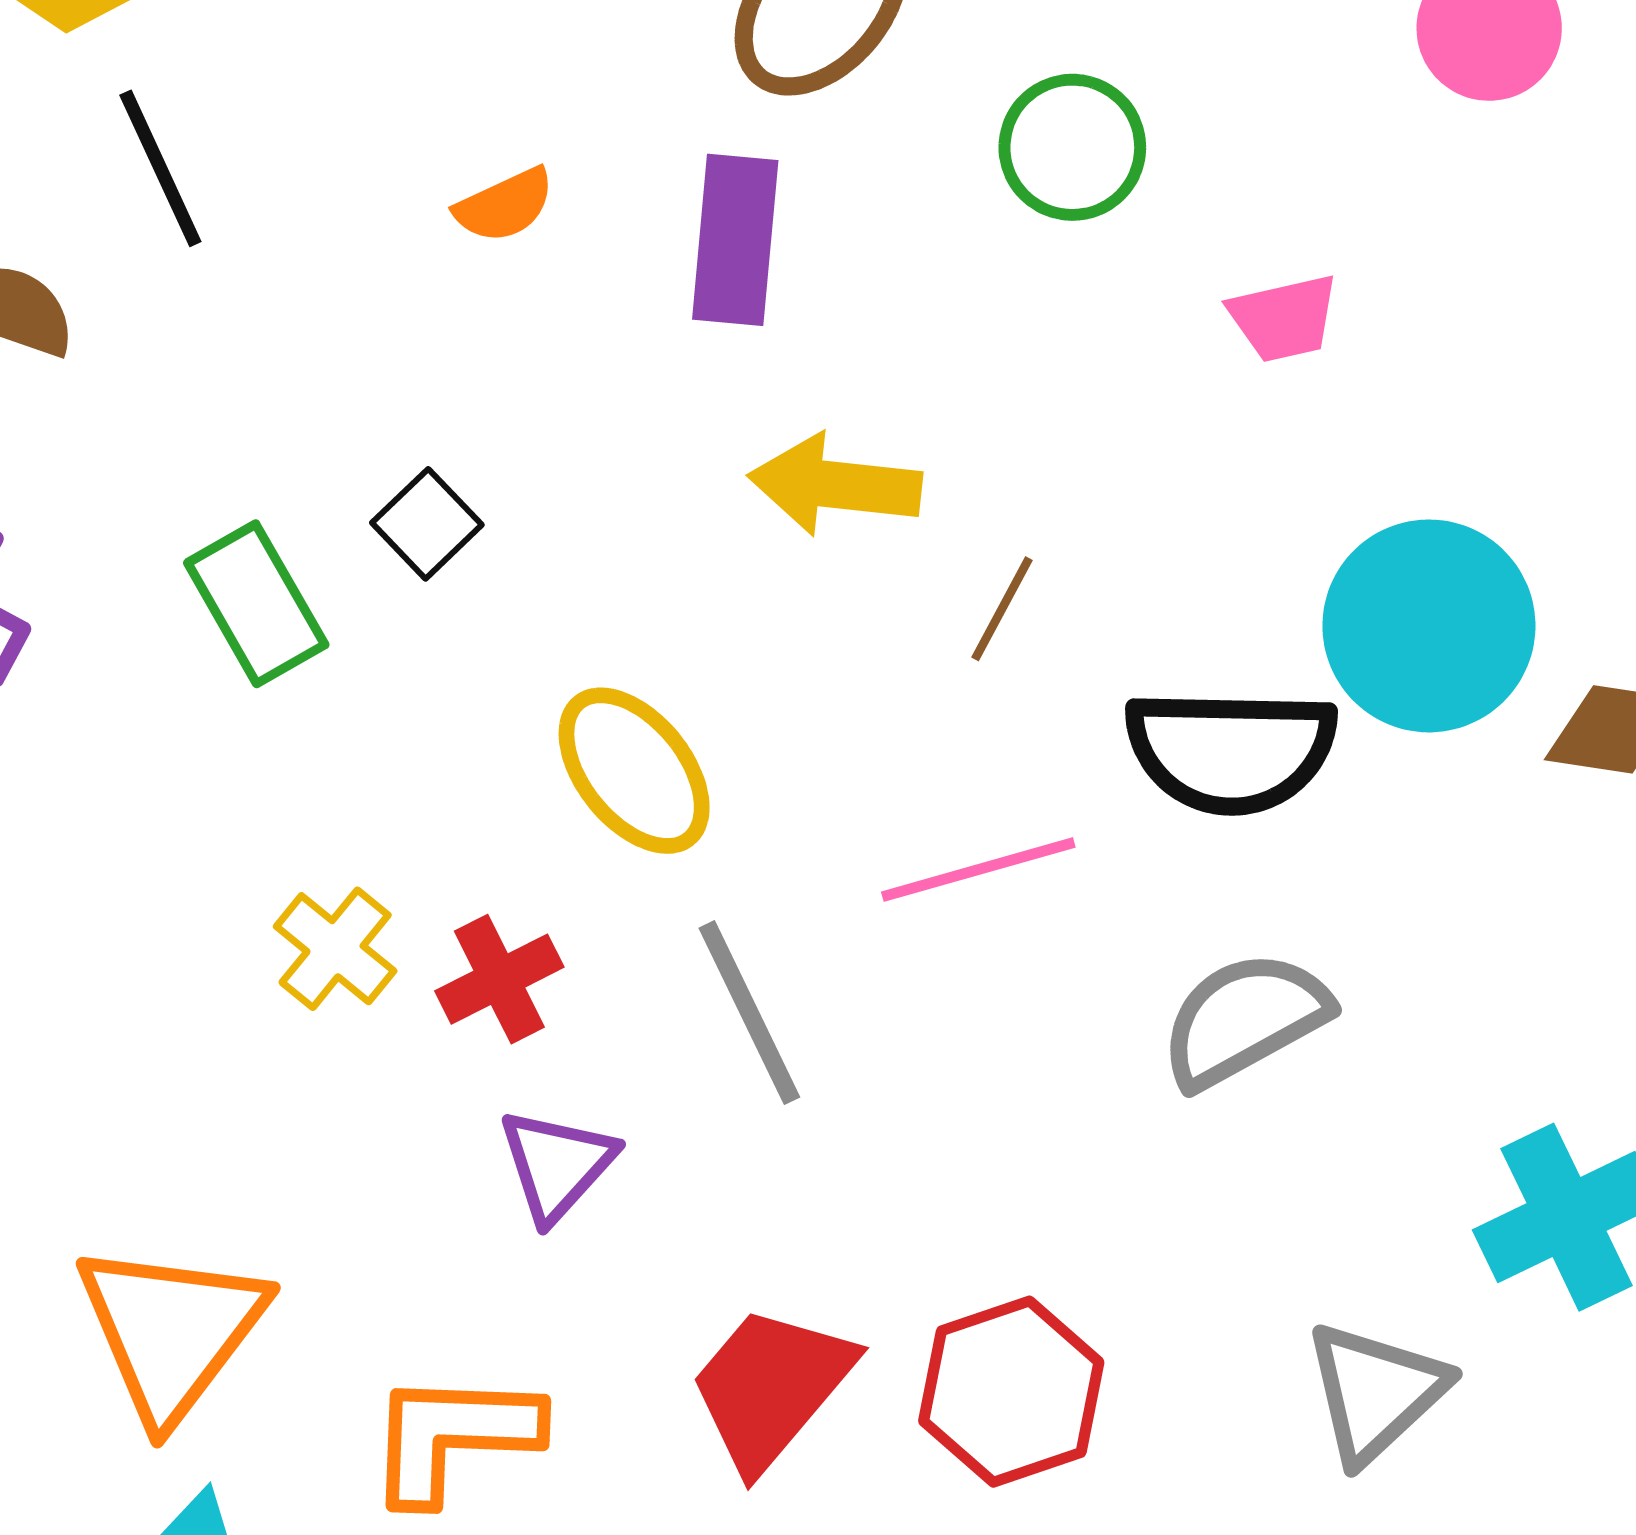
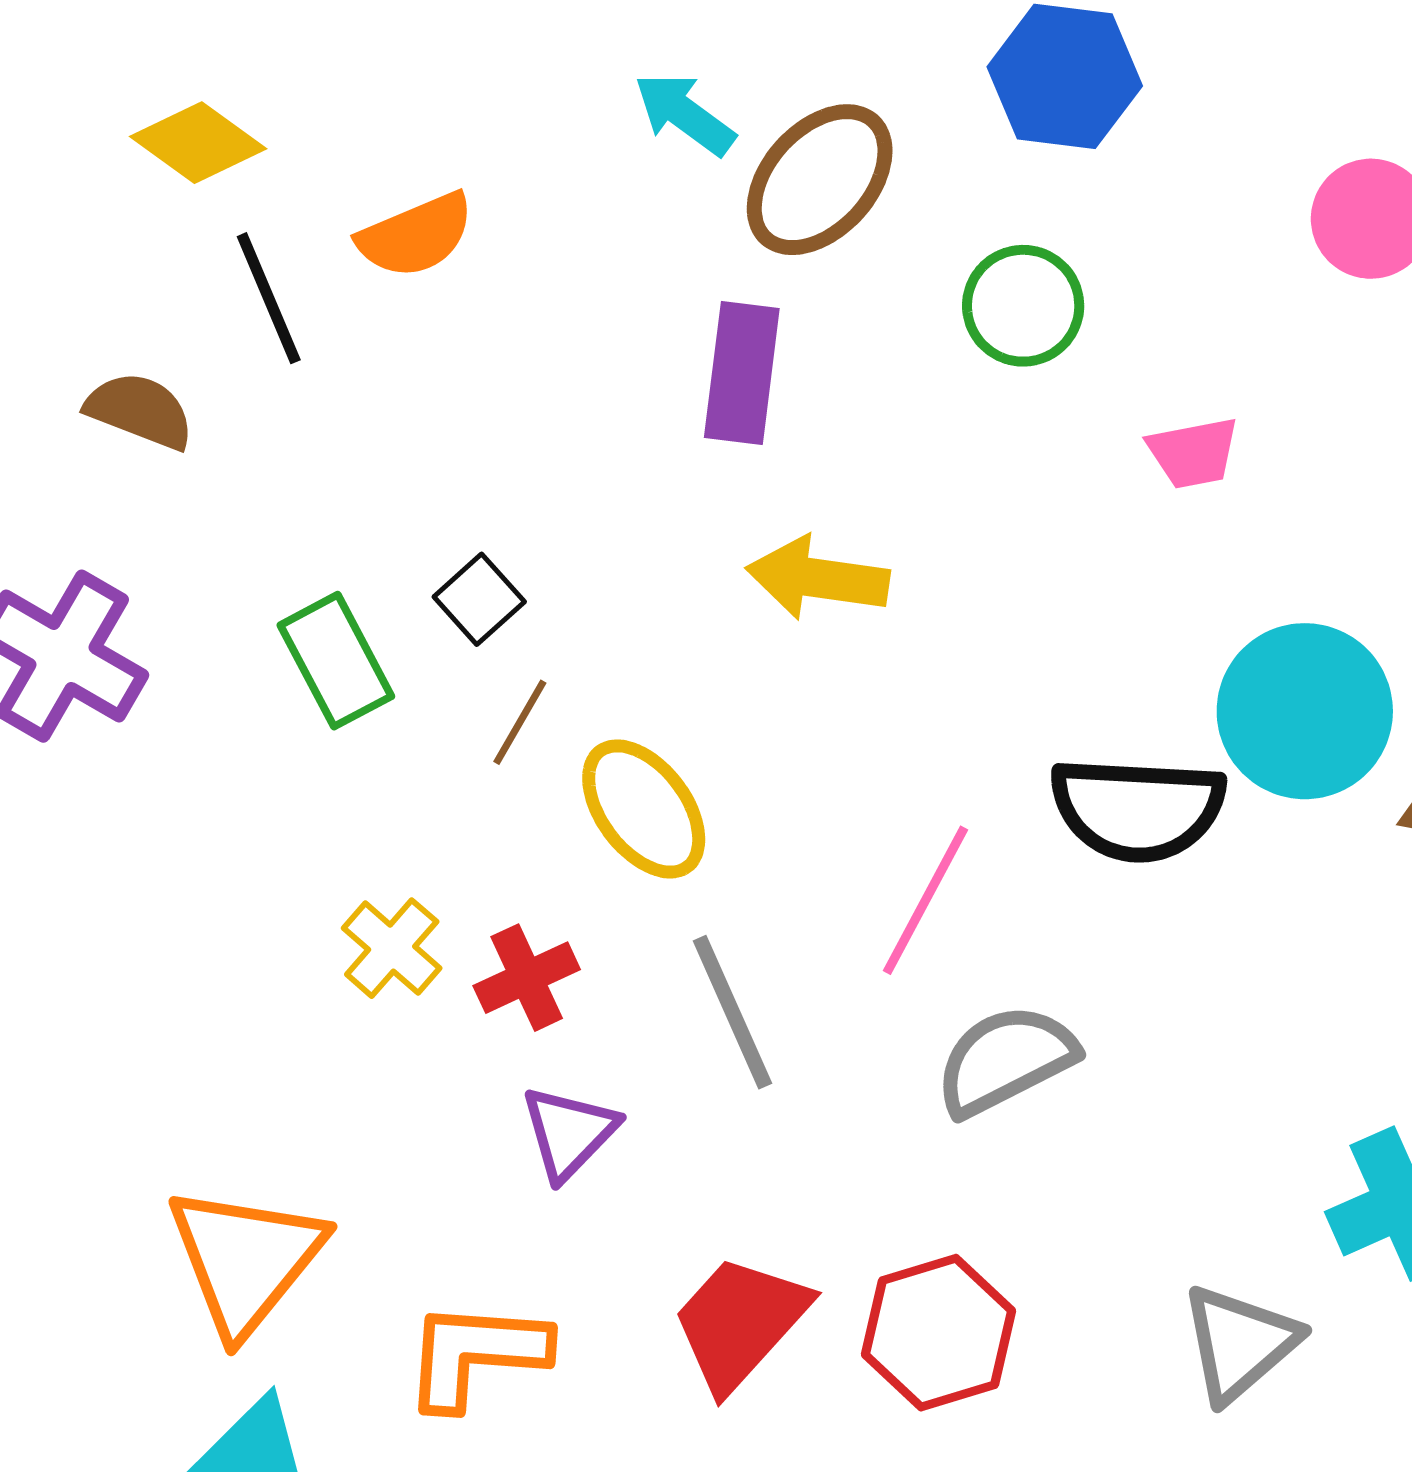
orange semicircle: (505, 205) -> (416, 235), moved, size x1.4
brown line: (1002, 609) -> (520, 722), moved
pink line: (978, 870) -> (926, 900), turned -48
gray semicircle: (1244, 1019) -> (1005, 1060), moved

